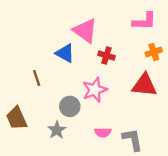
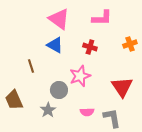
pink L-shape: (144, 21) -> (102, 18), moved
pink triangle: (85, 31) -> (59, 19), moved
red triangle: (144, 85) -> (122, 87), moved, turned 50

